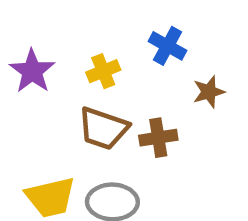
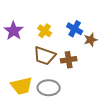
blue cross: (167, 46) -> (75, 29), moved
yellow cross: (103, 71) -> (45, 31), turned -32

